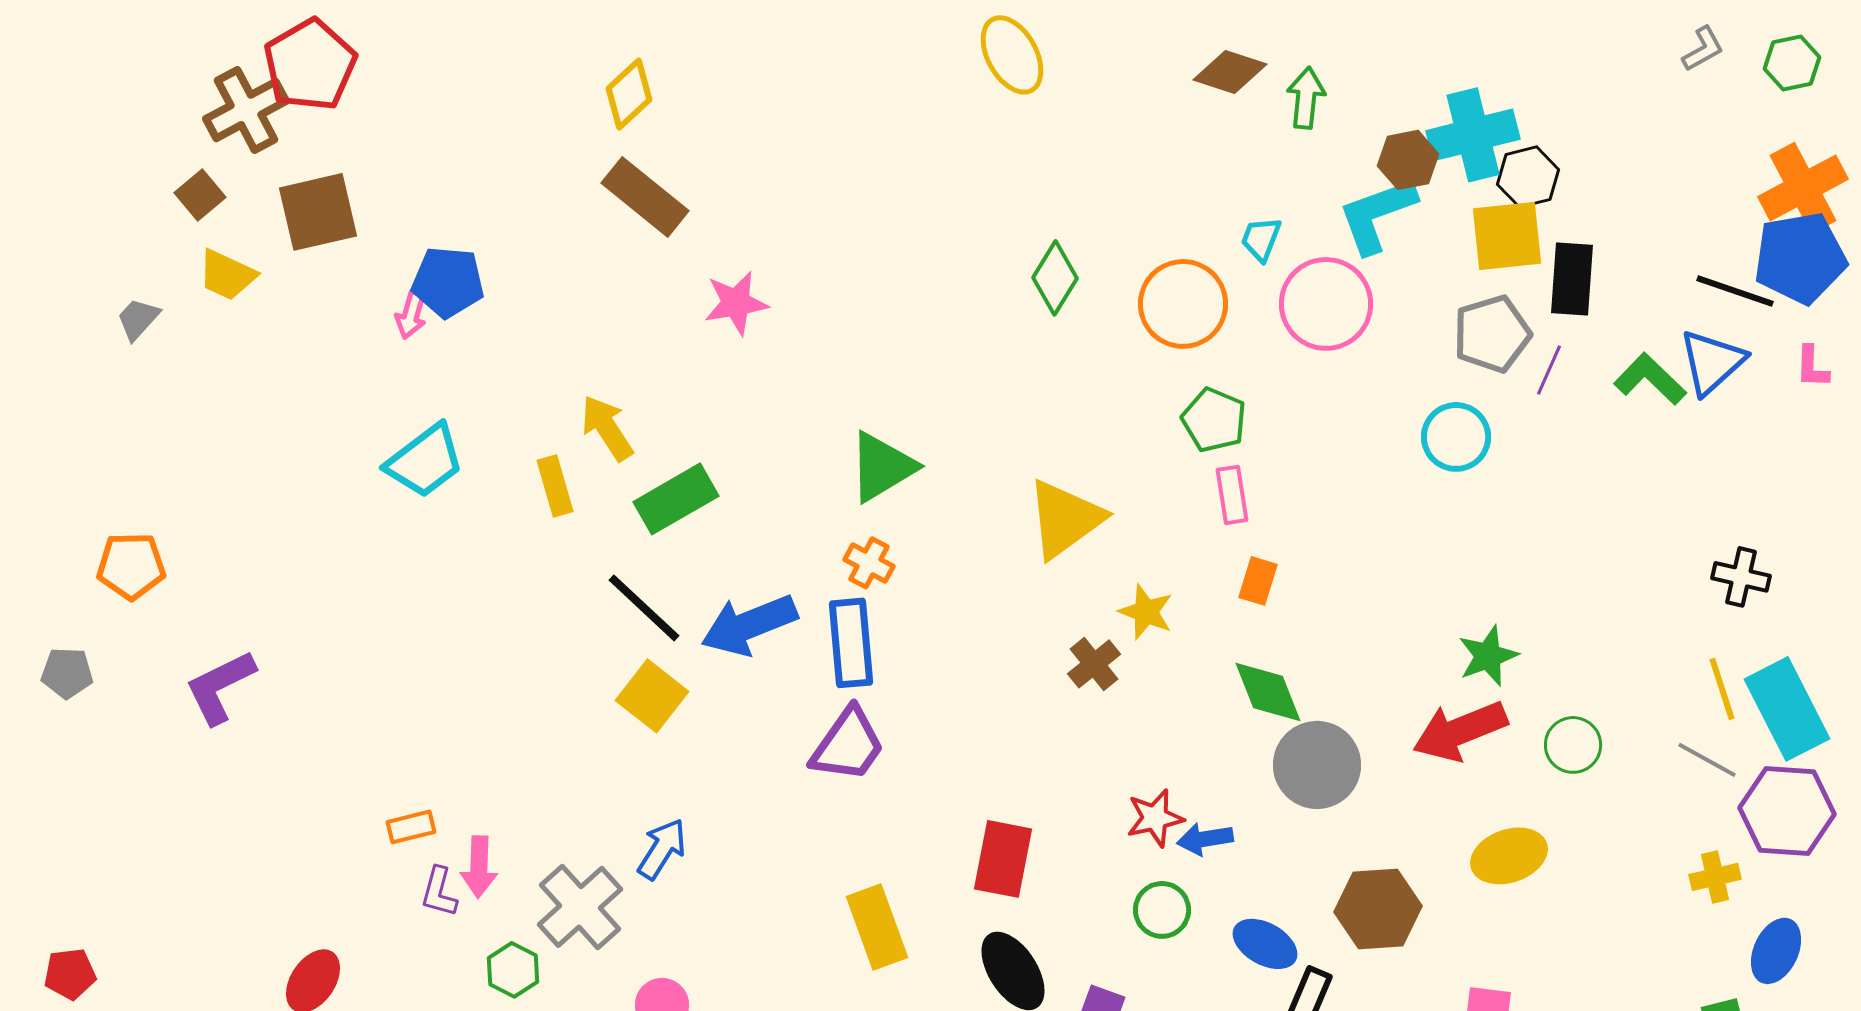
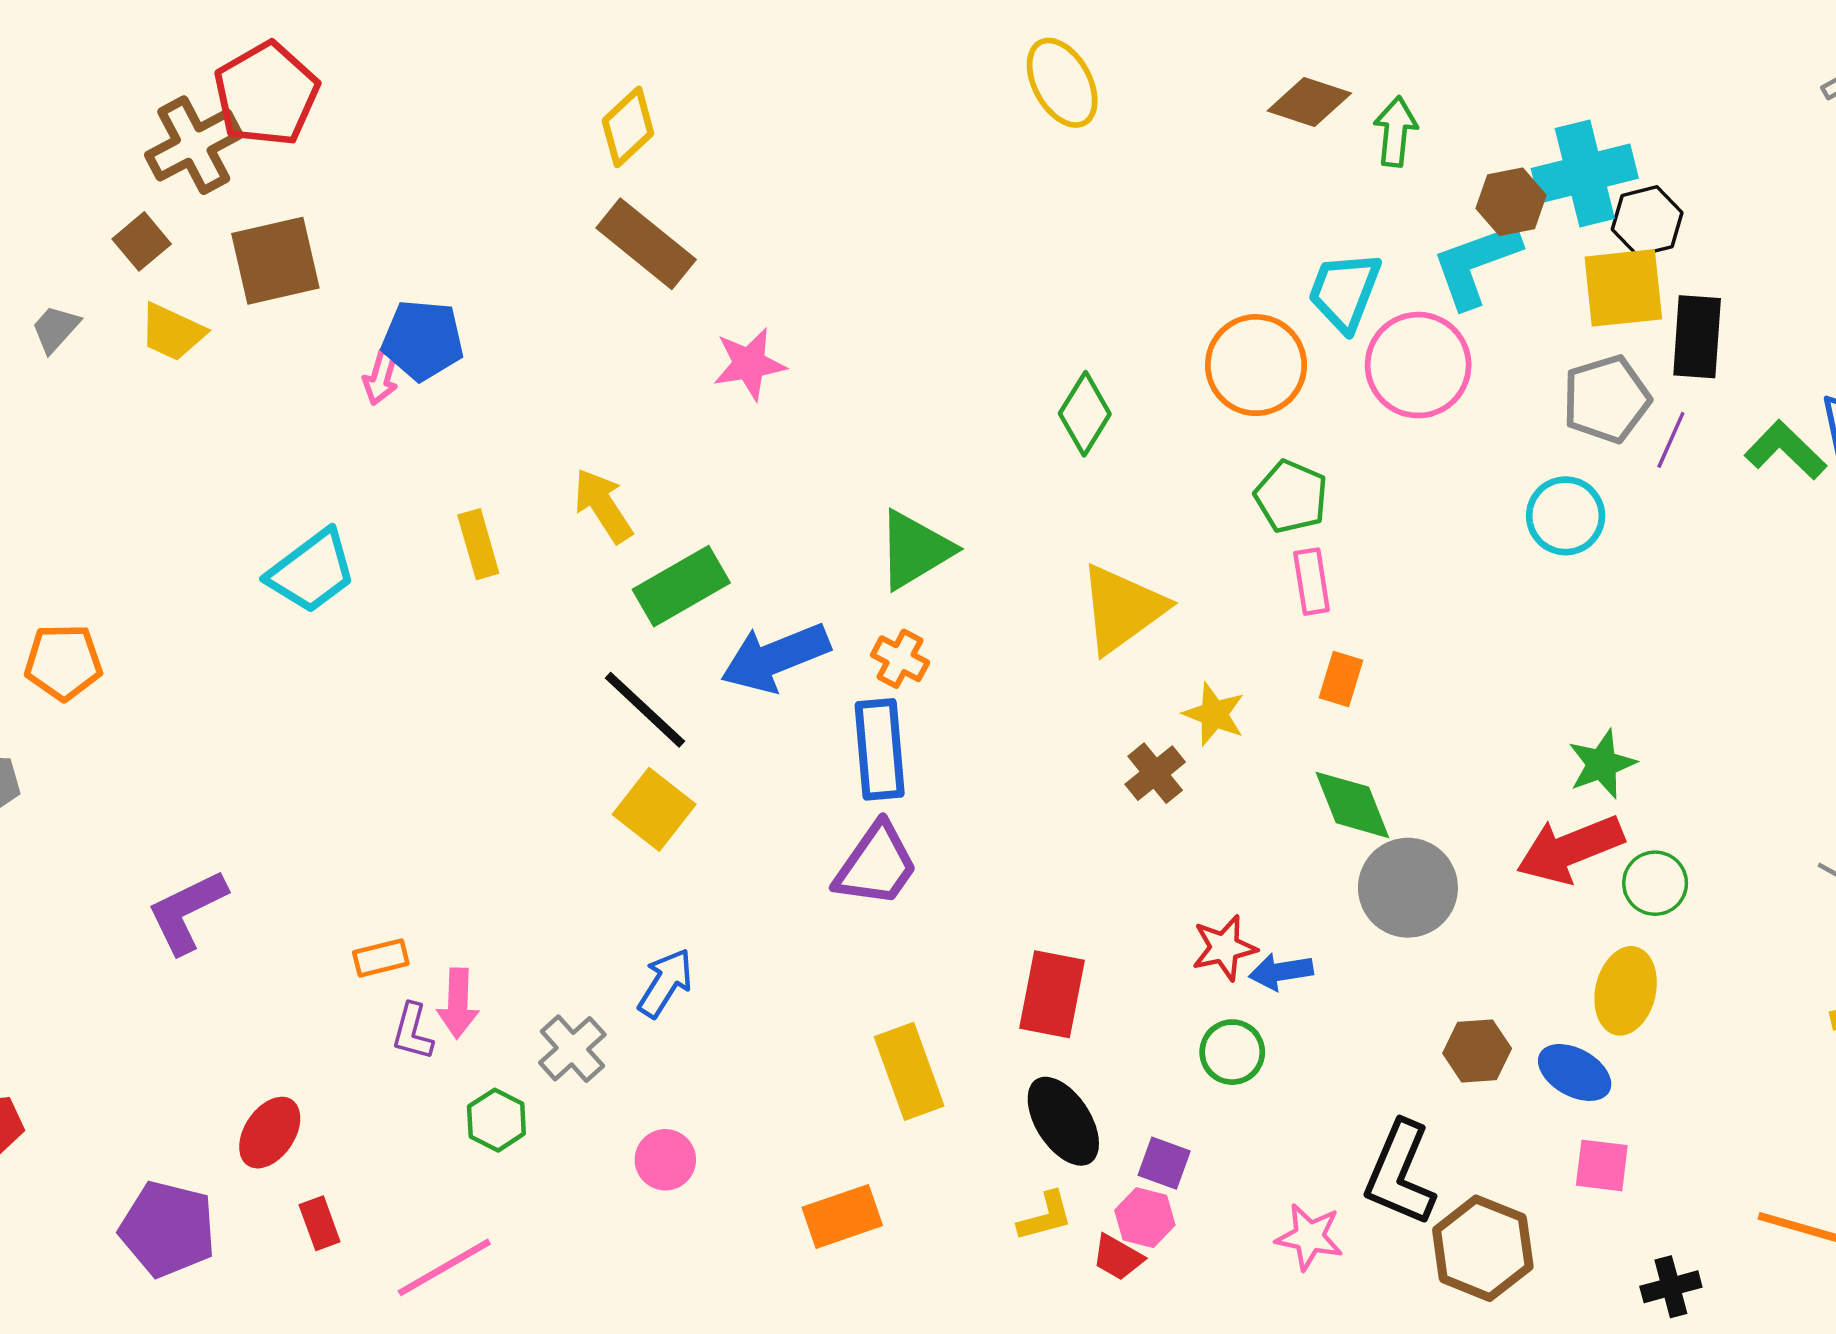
cyan trapezoid: (1261, 239) -> (1344, 291), size x1.6
green diamond: (1055, 278) -> (1085, 414), moved
gray trapezoid: (138, 319) -> (55, 329), moved
cyan trapezoid: (425, 461) -> (312, 571), moved
yellow rectangle: (555, 486) -> (478, 544), moved
blue arrow: (749, 625) -> (775, 658), moved
purple L-shape: (220, 687) -> (187, 911), moved
green circle: (1573, 745) -> (1655, 883), moved
yellow ellipse: (1509, 856) -> (1626, 991), turned -58
gray cross: (580, 907) -> (572, 1049), size x0.7
brown hexagon: (1378, 909) -> (1477, 1051), size x0.7
blue ellipse: (1265, 944) -> (1575, 1072), moved

